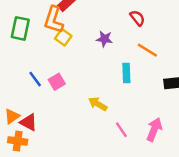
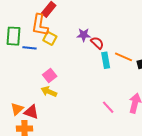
red semicircle: (137, 18) -> (97, 43), moved
orange line: (147, 50) -> (123, 57), moved
blue line: (35, 79) -> (29, 48), moved, turned -40
yellow arrow: (98, 104) -> (49, 92), moved

